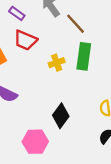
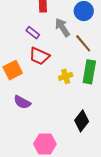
black diamond: (61, 116) -> (82, 121), moved

